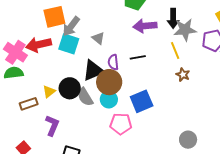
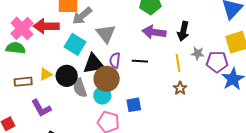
gray star: (185, 30) -> (198, 53), moved, size x0.6
gray triangle: (98, 38) -> (106, 34), size x1.5
cyan square: (69, 44) -> (75, 44), moved
blue square: (142, 101) -> (134, 105), size x0.7
purple L-shape: (52, 125) -> (41, 108), turned 115

